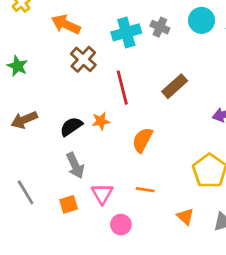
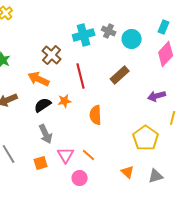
cyan circle: (202, 20) -> (132, 39), moved
orange arrow: (66, 24) -> (39, 79), moved
orange semicircle: (142, 140) -> (96, 115), turned -30
orange line: (145, 190) -> (89, 155), moved, turned 32

